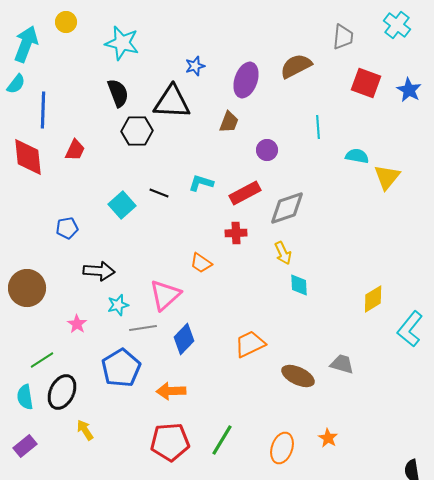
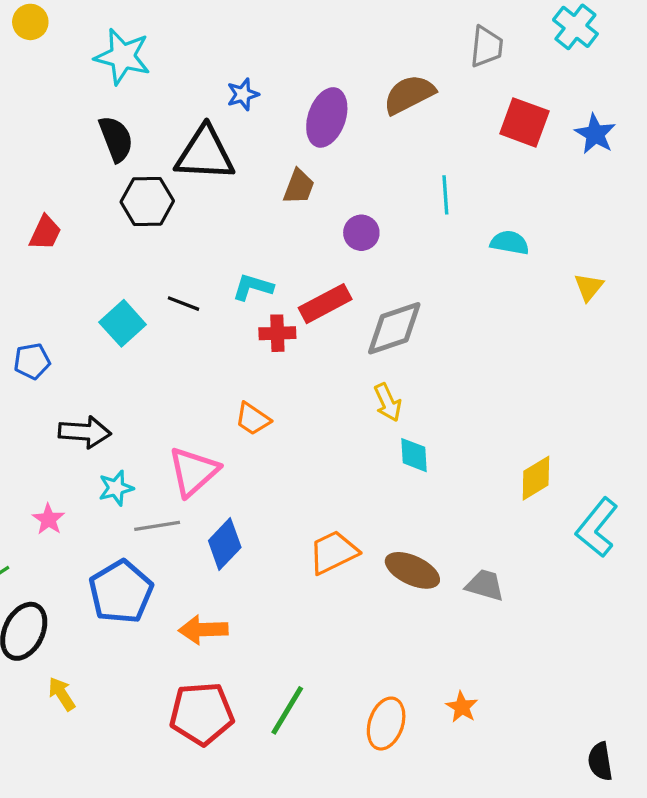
yellow triangle: (387, 177) -> (589, 287), moved, size x0.7
red cross: (236, 233) -> (277, 333), moved
brown ellipse: (298, 376) -> (412, 570), moved

